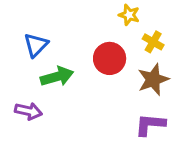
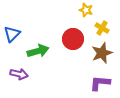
blue triangle: (36, 45) -> (12, 34), moved

